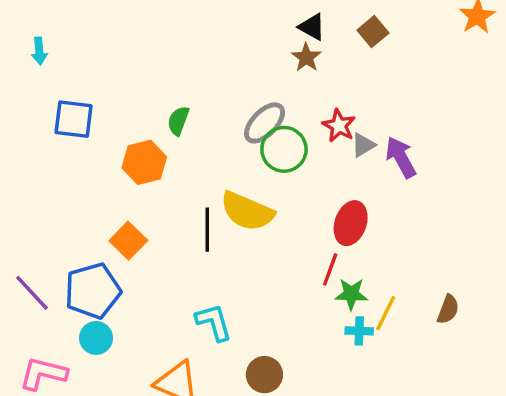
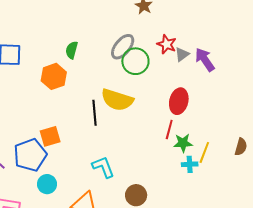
orange square: (128, 241) -> (50, 136), moved, turned 35
cyan circle: (96, 338) -> (47, 184), moved

